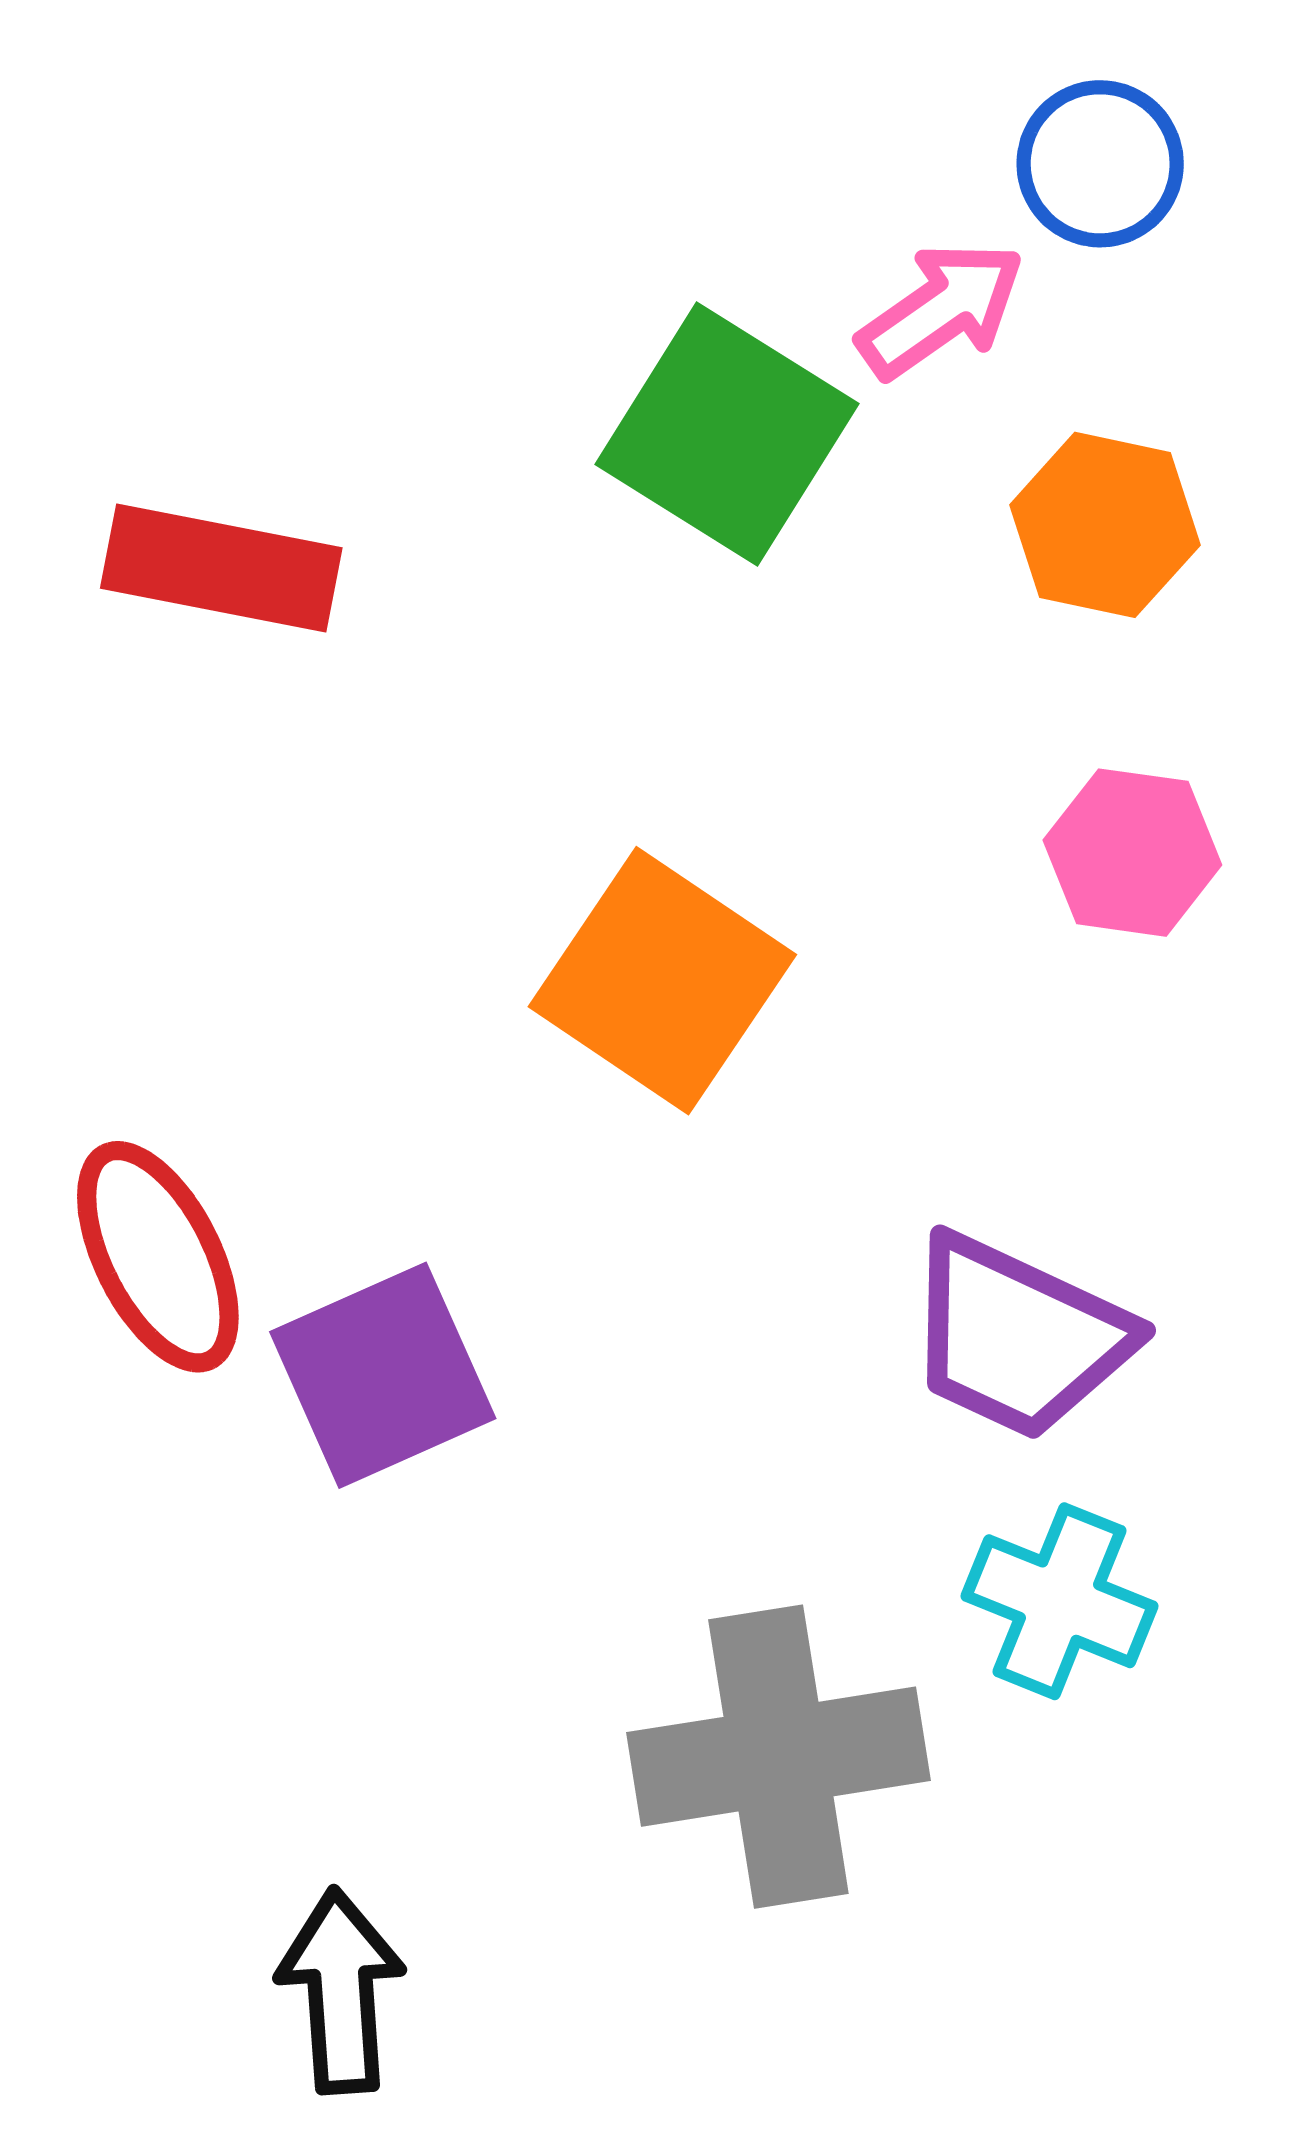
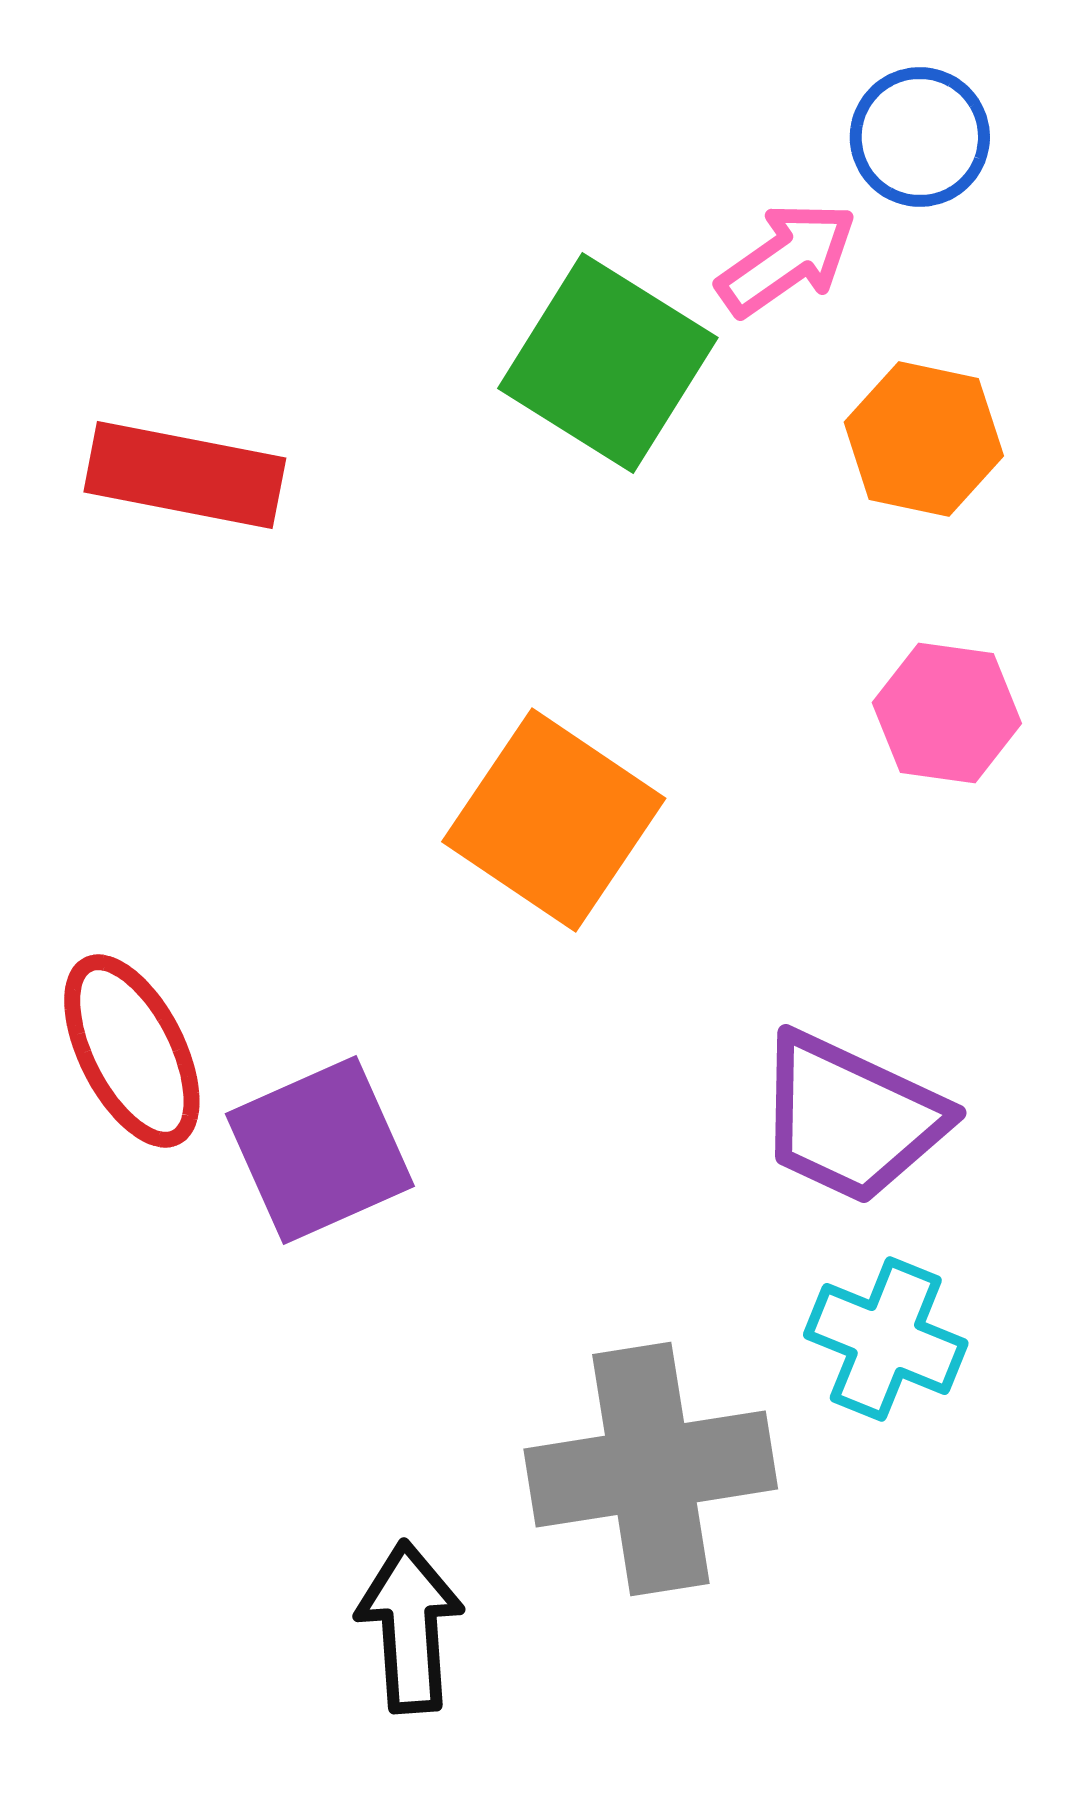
black arrow: (341, 1991) -> (410, 1627), moved

